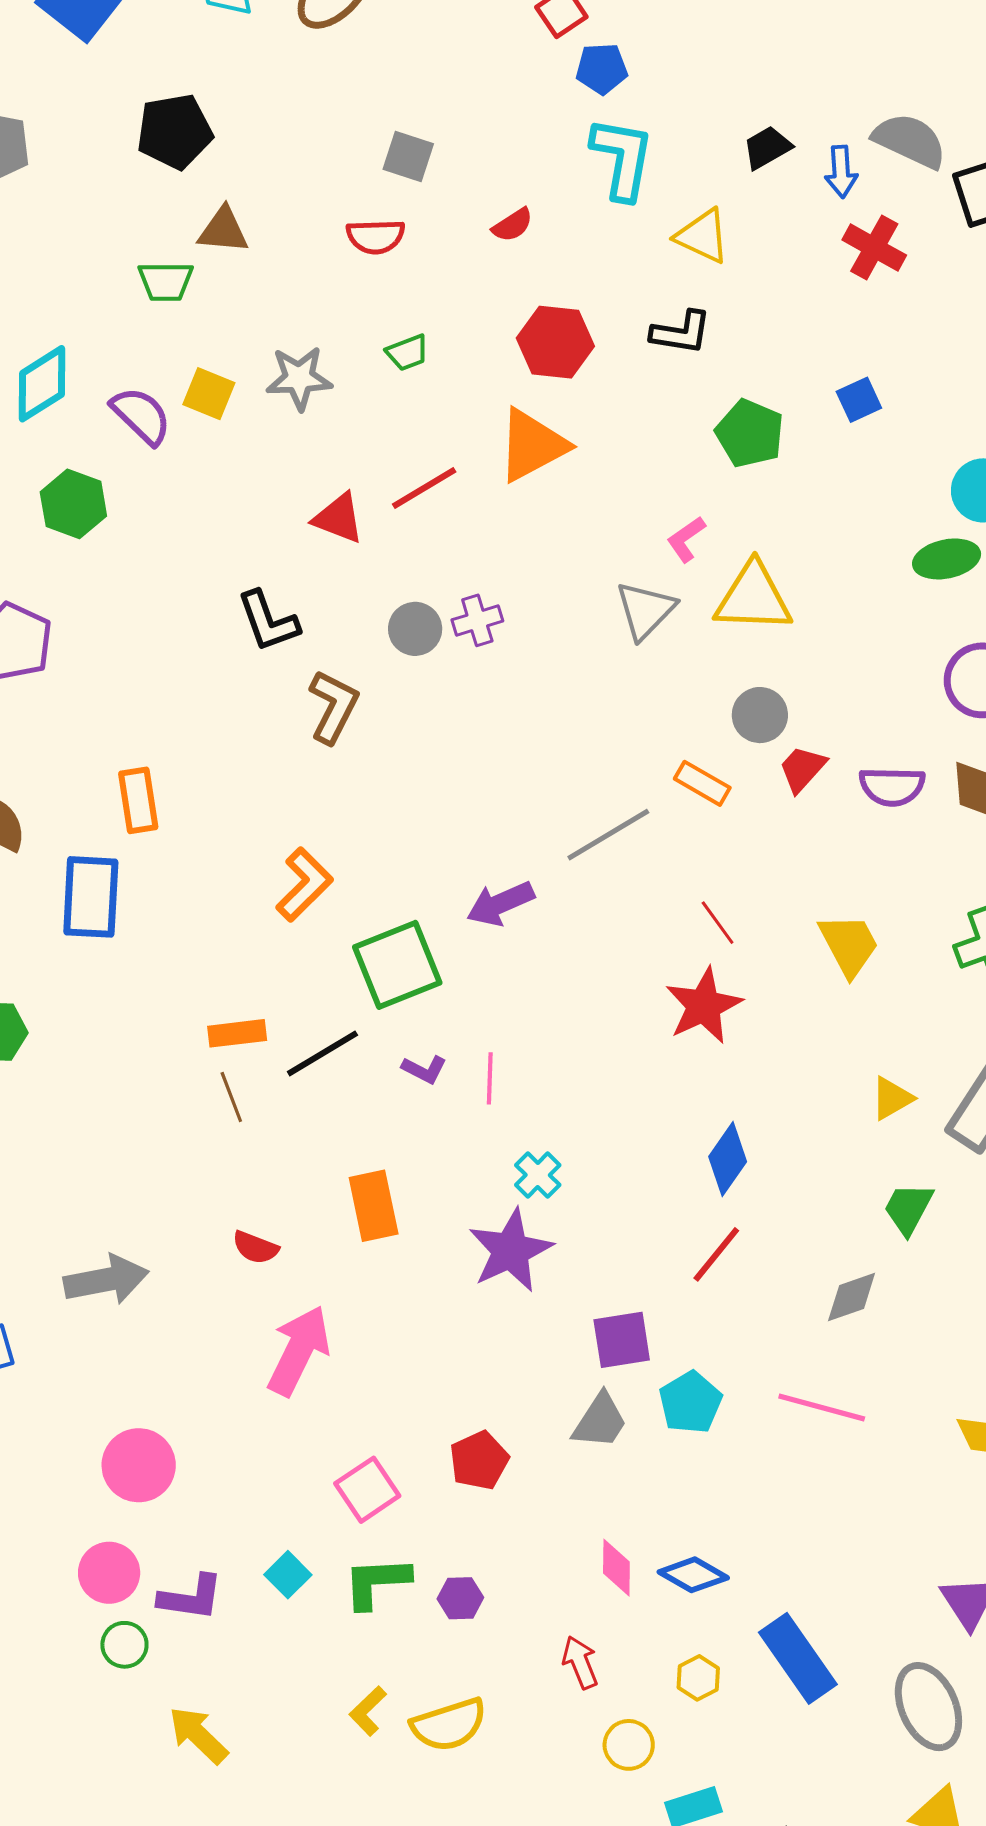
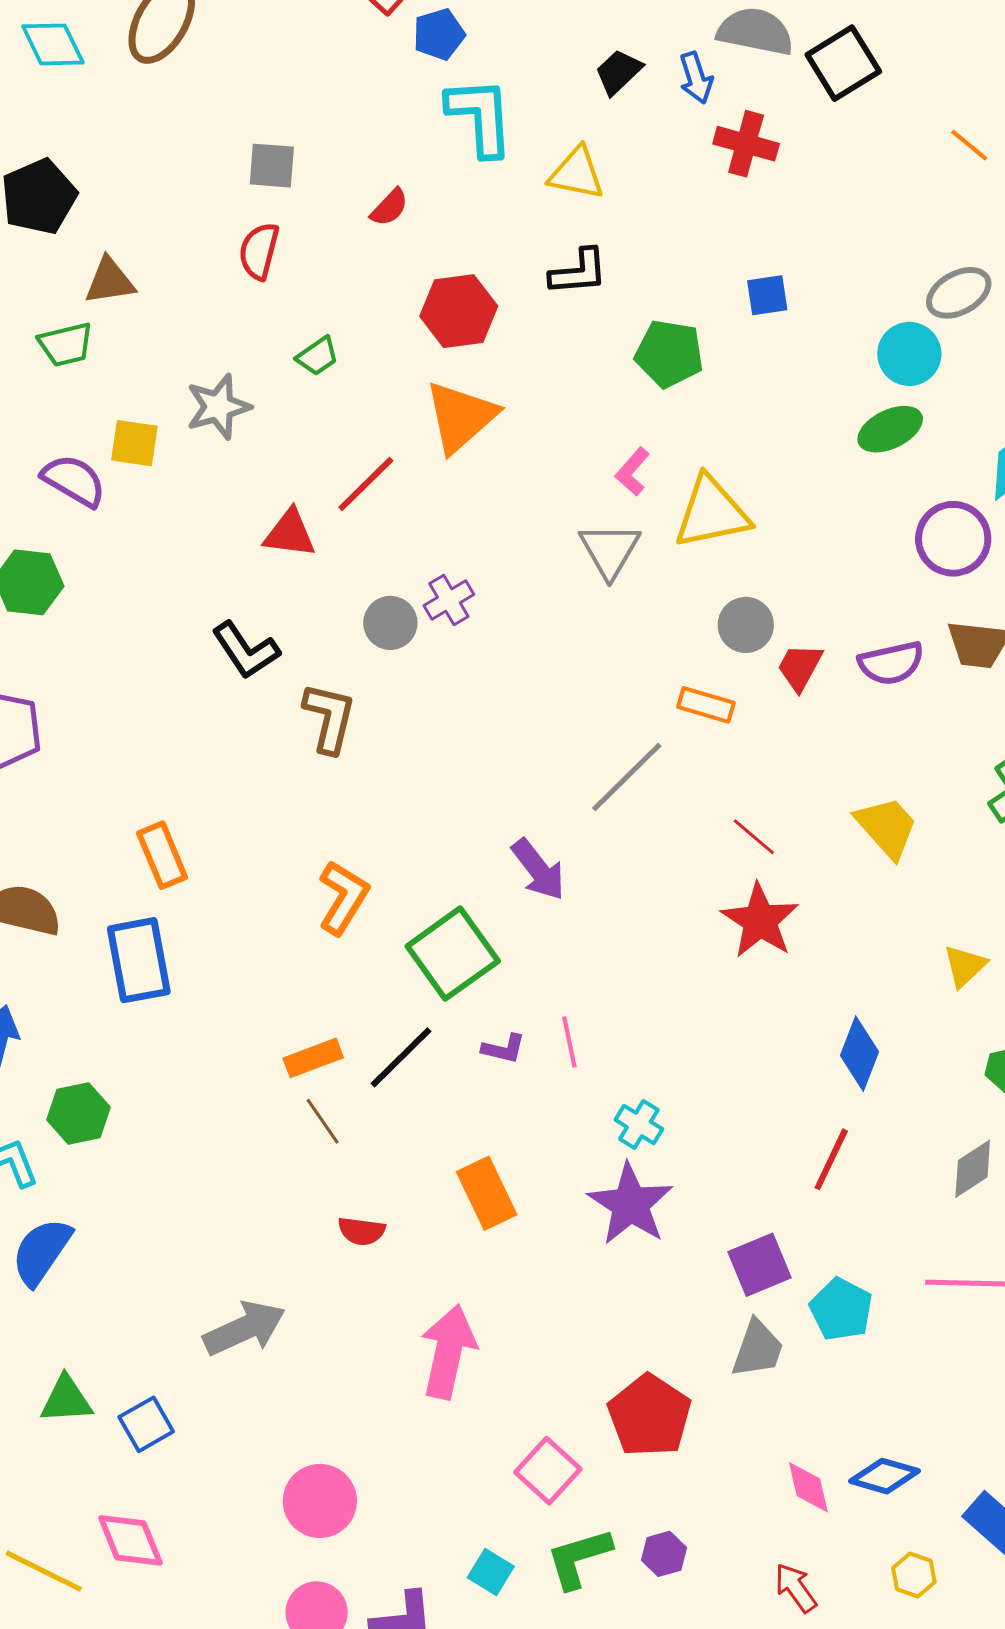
red semicircle: (376, 236) -> (259, 251), turned 120
blue square: (859, 400) -> (767, 295), turned 30
purple arrow: (500, 904) -> (538, 870), turned -90
blue diamond: (728, 1159) -> (859, 1054), moved
red semicircle: (255, 1247) -> (362, 1231), moved
red pentagon: (479, 1460) -> (649, 1416), size x1.4

